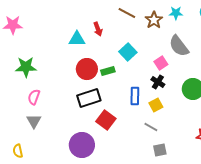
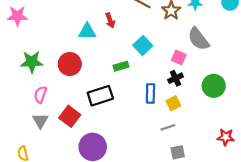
pink square: (161, 63) -> (179, 57), turned -32
red circle: (87, 69) -> (70, 64), moved
black cross: (158, 82) -> (176, 78), turned 32
red square: (106, 120) -> (70, 116), moved
gray line: (151, 127) -> (168, 127), turned -48

